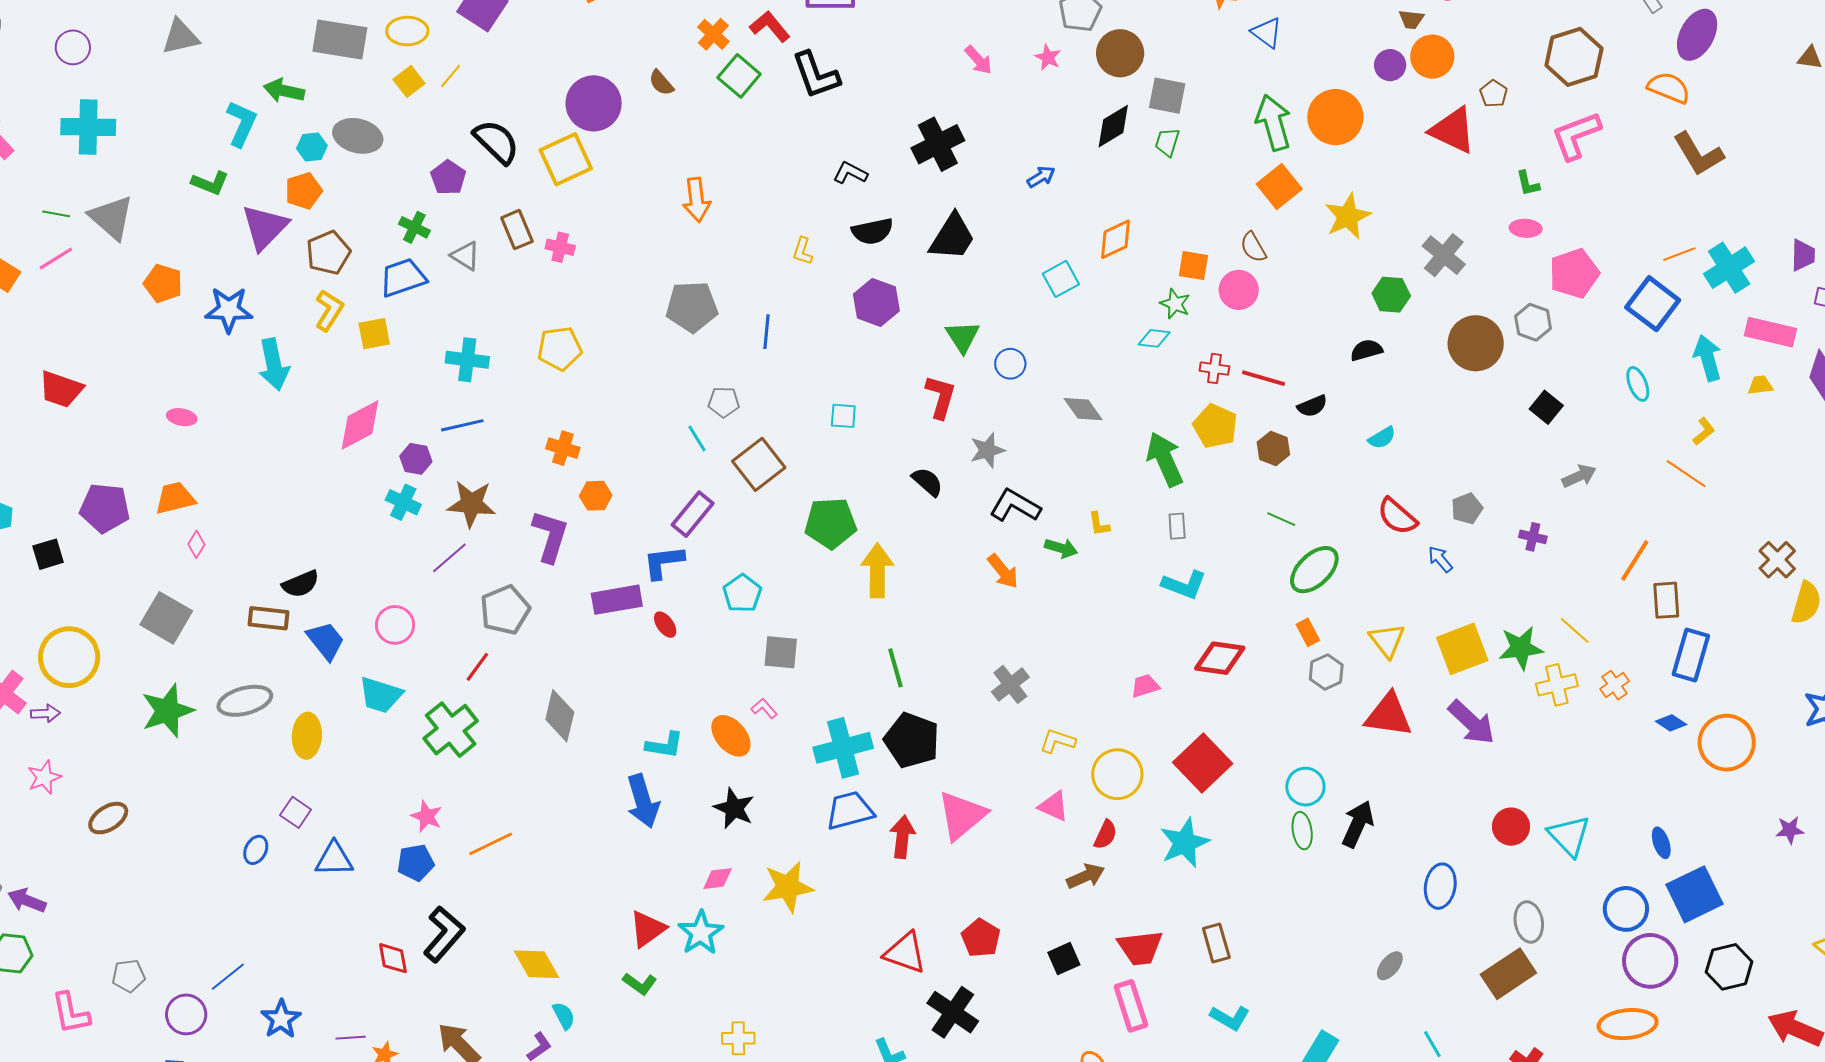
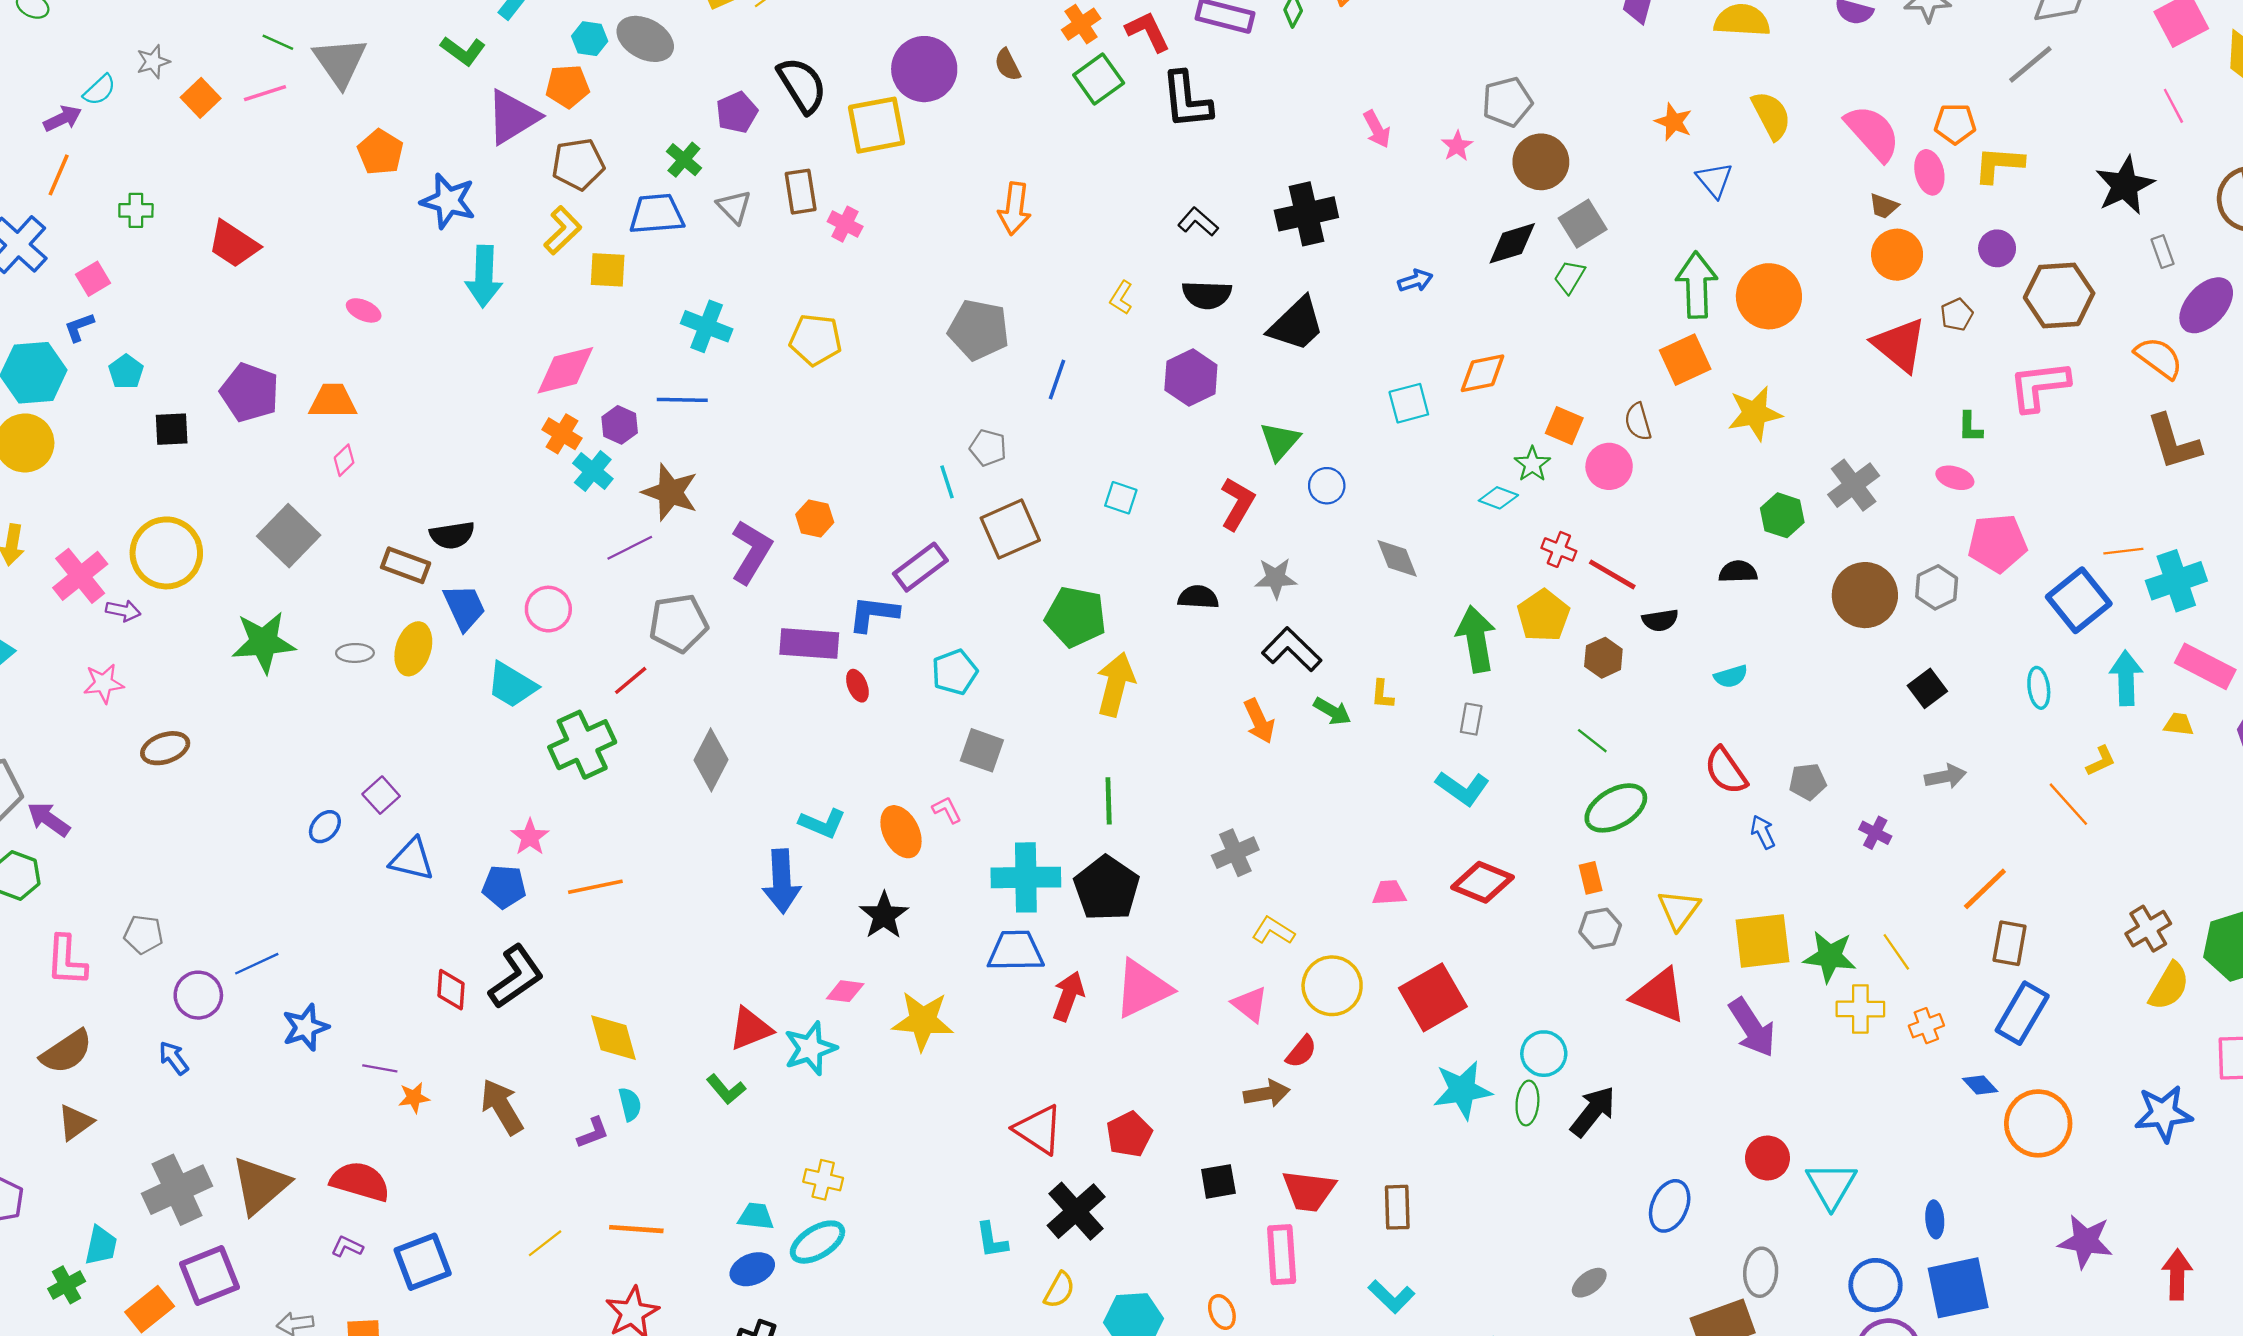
purple circle: (1390, 65) -> (1997, 248), moved
gray square: (1167, 96) -> (1583, 224), turned 33
orange cross: (563, 448) -> (562, 434), moved
black semicircle: (927, 482) -> (1198, 597), turned -52
gray ellipse: (245, 701) -> (355, 653), size x0.6
yellow ellipse: (307, 736) -> (413, 649), moved
purple star: (1790, 830) -> (2085, 1241), size x1.6
cyan star: (1185, 843) -> (1462, 1090), moved

